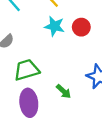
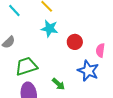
red circle: (81, 27) -> (75, 42), moved

